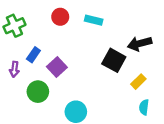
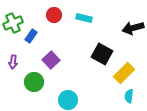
black arrow: (140, 44) -> (133, 28), moved
blue rectangle: (33, 55) -> (31, 36), moved
yellow rectangle: (138, 82) -> (124, 73), size x1.5

